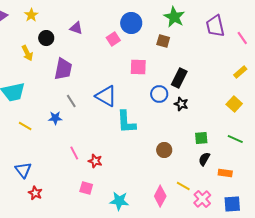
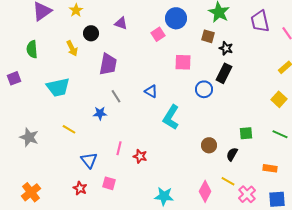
blue triangle: (106, 96) -> (151, 91), size x0.6
black star: (181, 104) -> (226, 48), moved
cyan L-shape: (126, 122) -> (171, 117), turned 35
yellow line: (25, 126) -> (69, 129), moved
pink line: (74, 153) -> (119, 148), turned 40
black semicircle: (204, 159) -> (232, 154), moved
blue triangle: (23, 170) -> (89, 160), moved
pink square: (86, 188) -> (109, 183), moved

